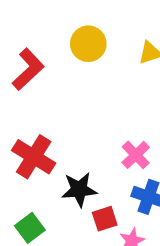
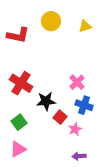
red L-shape: (28, 69) -> (18, 35), turned 55
red square: (105, 219) -> (60, 117), turned -32

